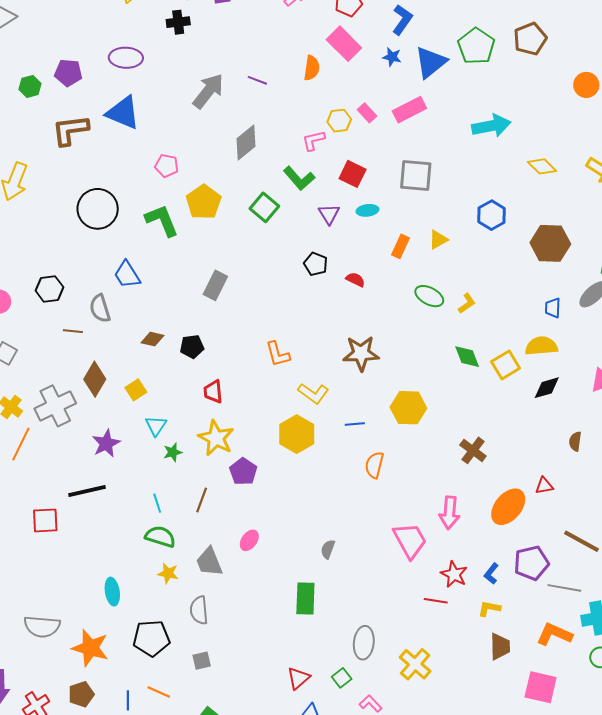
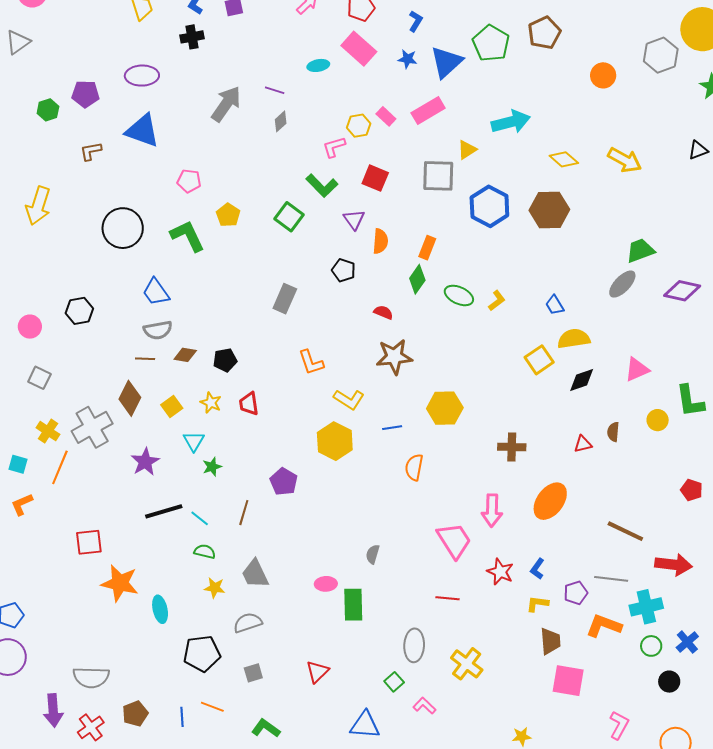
blue L-shape: (402, 20) -> (416, 21), size x0.7
orange semicircle: (312, 68) -> (380, 241), moved
brown L-shape: (70, 130) -> (91, 151), size x0.6
gray diamond: (246, 143) -> (281, 121), moved, size x0.6
yellow pentagon: (204, 202) -> (228, 215), size x0.7
cyan ellipse: (367, 210) -> (318, 65), moved
blue hexagon: (492, 215) -> (489, 206), moved, size x1.4
yellow triangle: (438, 240) -> (467, 150), moved
brown hexagon: (550, 243) -> (549, 210), moved
red semicircle: (355, 280) -> (383, 312), moved
gray rectangle: (215, 285) -> (285, 299), moved
gray semicircle: (100, 308) -> (158, 330), moved, turned -80
blue trapezoid: (553, 308) -> (555, 305), moved, turned -30
brown line: (73, 331) -> (145, 359), moved
green diamond: (467, 357) -> (417, 279), moved, turned 60
yellow star: (216, 438) -> (211, 403), moved, size x0.6
brown cross: (473, 450) -> (512, 447), turned -32
red triangle: (544, 486) -> (583, 444), moved
black line: (87, 491) -> (164, 511), moved
cyan line: (157, 503) -> (200, 518), turned -30
green semicircle: (160, 537) -> (205, 551), size x0.7
pink ellipse: (249, 540) -> (326, 584), moved, turned 55
purple pentagon: (531, 563) -> (576, 593), moved, size x0.7
red line: (436, 601) -> (447, 598), moved
gray semicircle: (199, 610) -> (248, 623), turned 80
gray semicircle: (42, 627) -> (91, 677), moved
orange star: (90, 648) -> (120, 583), moved
red triangle: (298, 678) -> (317, 672), moved
pink square: (541, 687) -> (568, 681), moved

